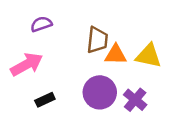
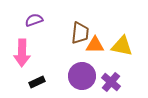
pink arrow: (27, 64) -> (22, 53), turned 120

